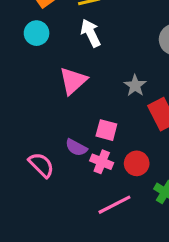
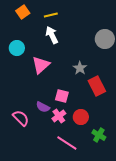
cyan circle: (37, 33) -> (17, 48), moved
pink cross: (102, 162) -> (59, 116), turned 32
pink line: (114, 205) -> (67, 143), turned 60

